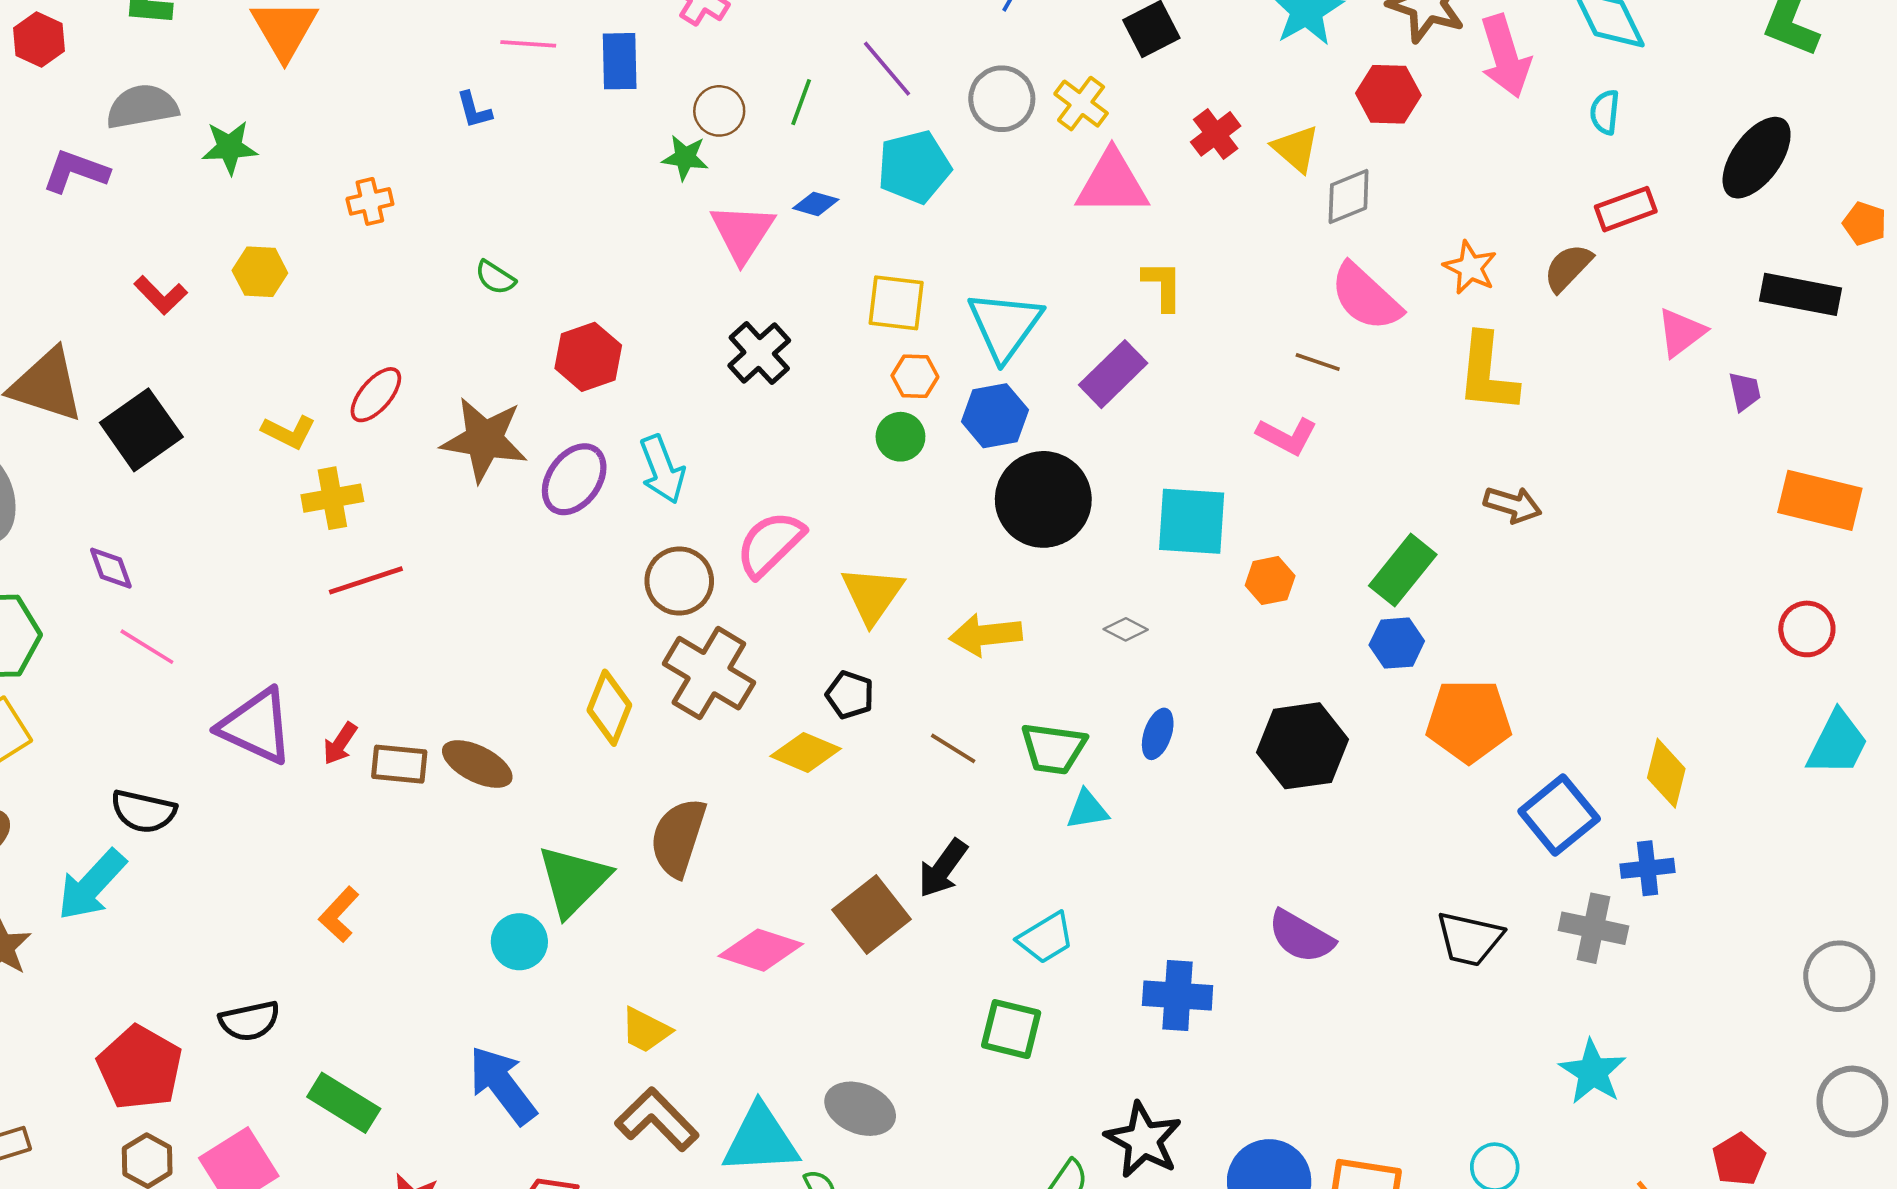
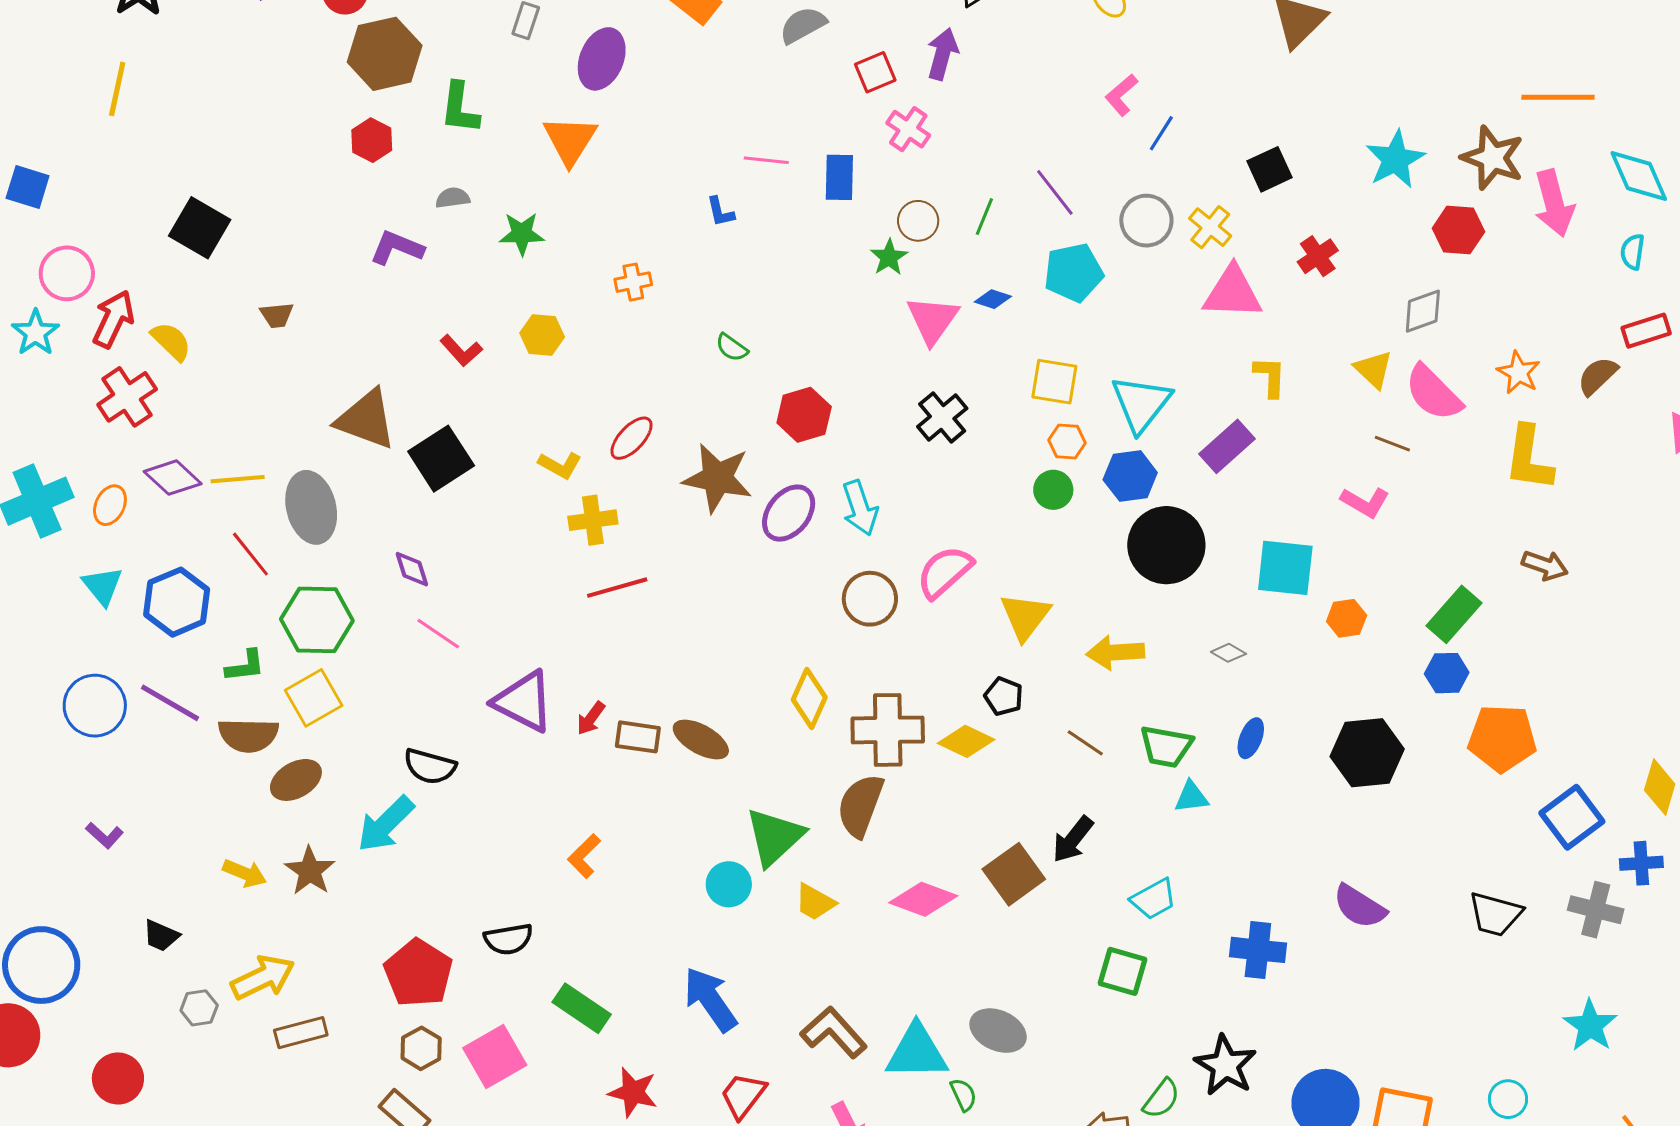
gray semicircle: (142, 107) -> (453, 198), size x0.6
yellow triangle: (1296, 149) -> (1374, 369), moved
green star: (685, 158) -> (889, 257), turned 30
brown cross: (709, 673) -> (888, 730), moved, turned -34
yellow trapezoid: (646, 1030) -> (815, 902), moved

